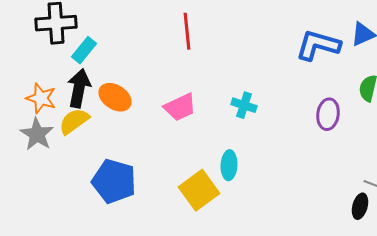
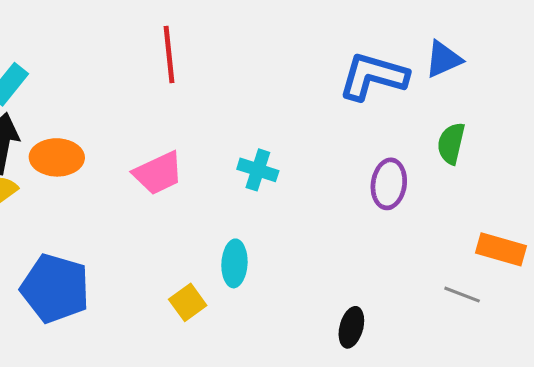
orange ellipse: (115, 97) -> (57, 157), turned -32
yellow square: (199, 190) -> (188, 302), size x0.6
black ellipse: (360, 206) -> (351, 327), moved

